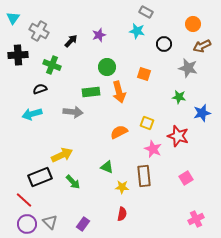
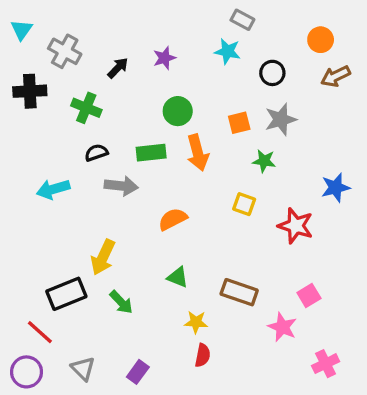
gray star: (188, 68) -> (281, 119), moved, turned -30
orange square: (144, 74) -> (239, 123), turned -32
black semicircle: (40, 89) -> (96, 153), moved
green star: (179, 97) -> (264, 161), moved
orange semicircle: (119, 132) -> (173, 219), moved
pink star: (153, 149) -> (282, 327), moved
yellow arrow: (62, 155) -> (103, 257), turned 140
brown rectangle: (144, 176) -> (239, 292), turned -65
yellow star: (122, 187) -> (196, 322), moved
purple circle: (27, 224) -> (27, 372), moved

